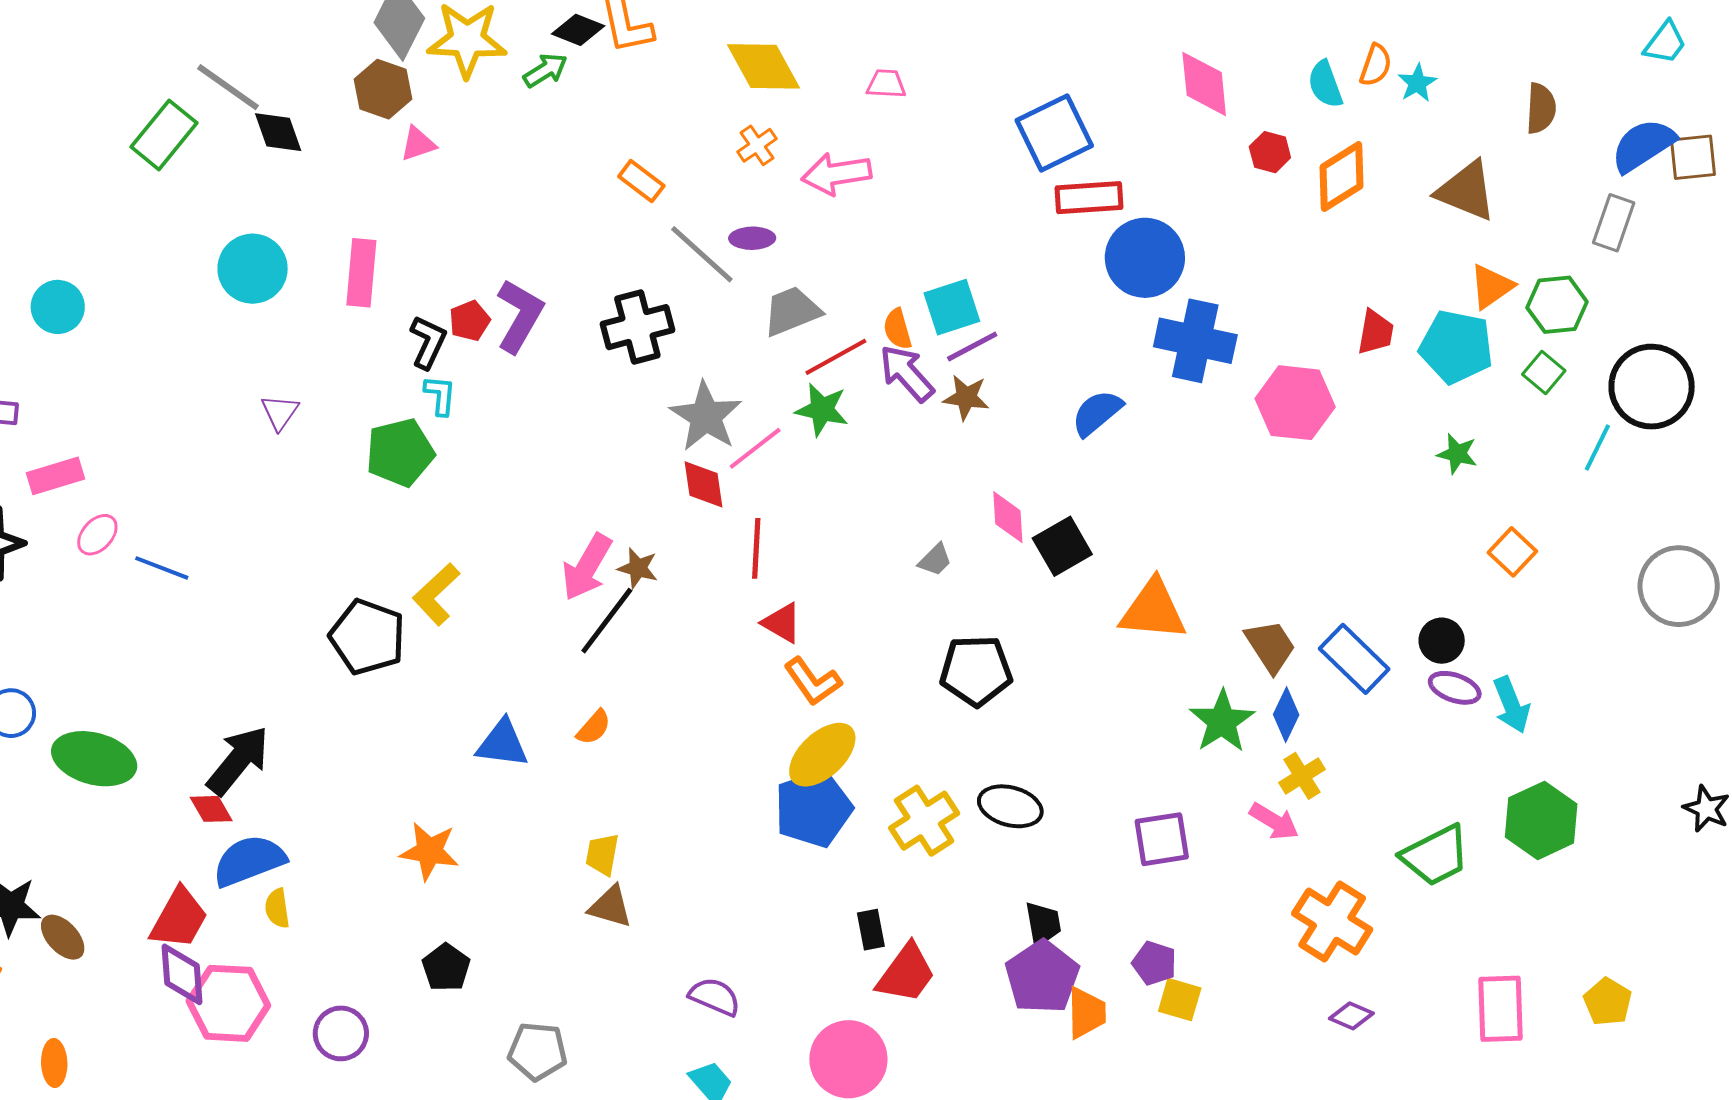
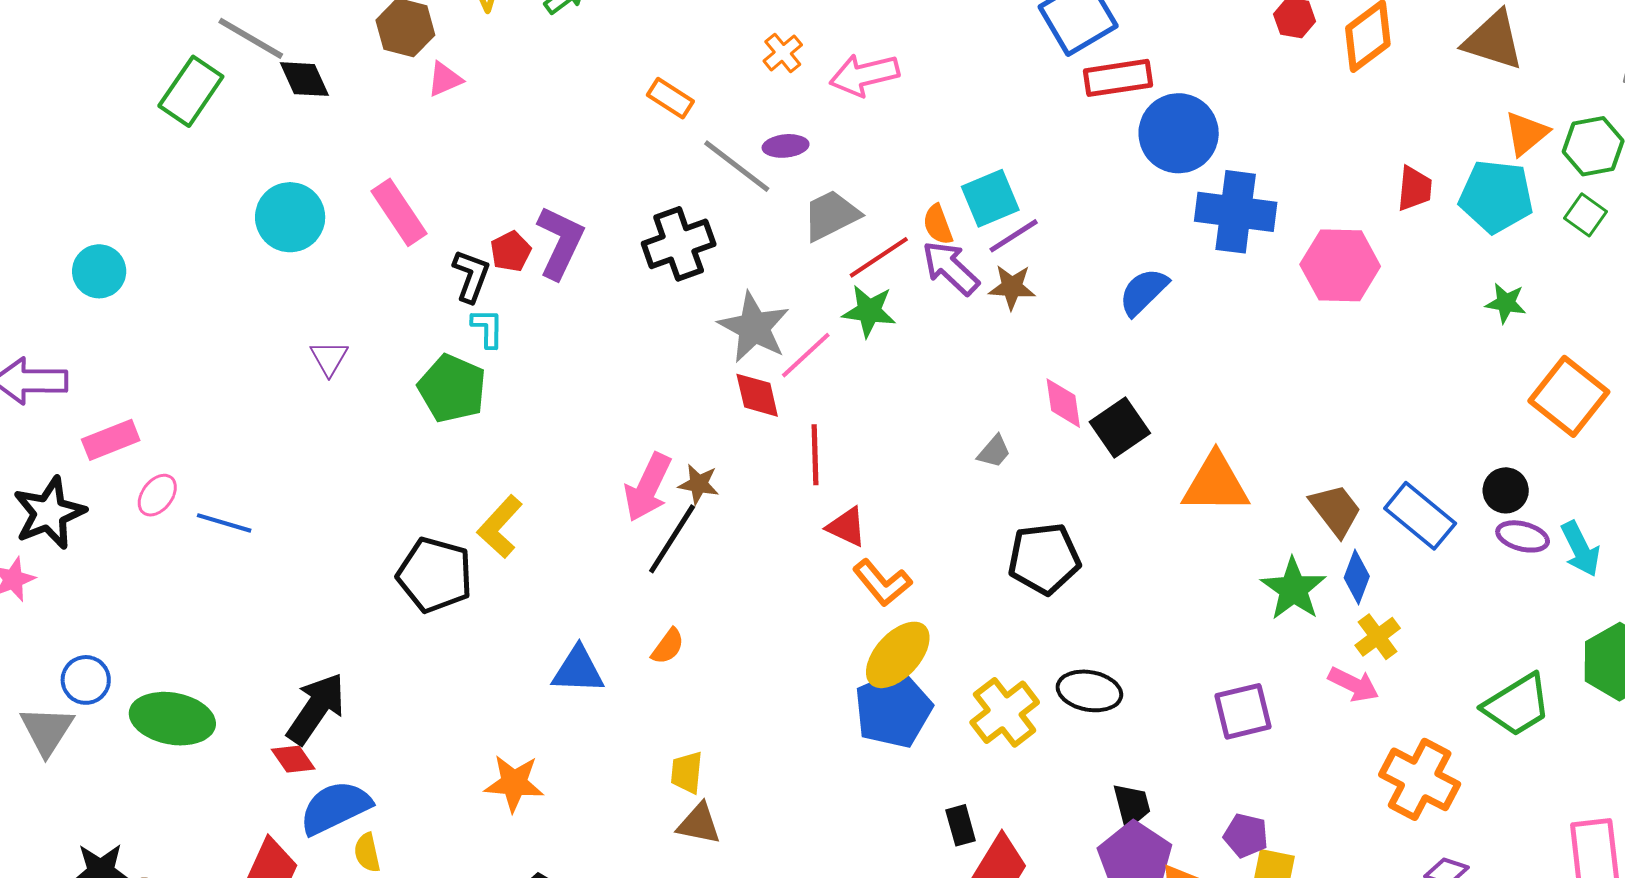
pink rectangle: (361, 273) -> (399, 212), turned -34
green pentagon: (400, 453) -> (452, 388), turned -30
orange square: (1512, 552) -> (1569, 396), size x1.6

